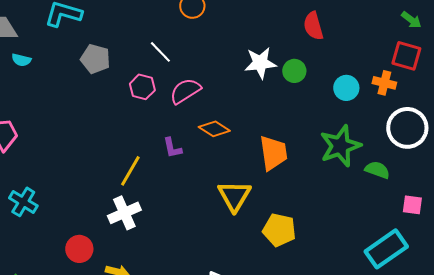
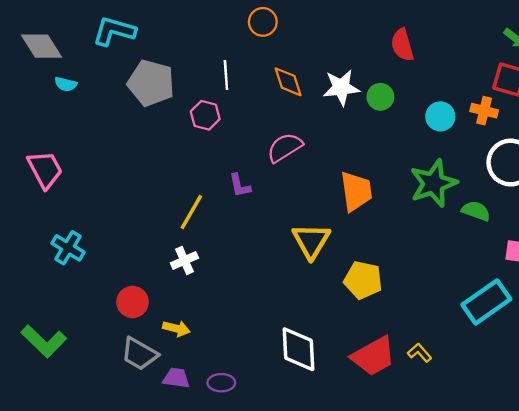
white line: (160, 52) -> (226, 75), turned 40
gray pentagon: (95, 59) -> (151, 83), size x1.4
pink semicircle: (185, 91) -> (285, 148), moved
orange diamond: (214, 129) -> (288, 82), moved, turned 40
white cross: (124, 213) -> (184, 260), size x0.7

